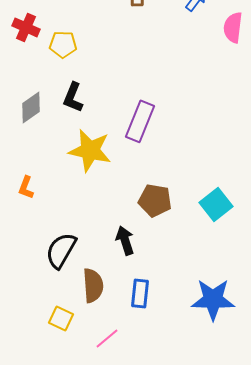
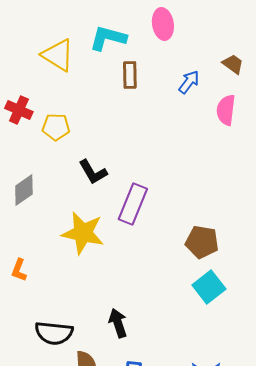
black L-shape: (73, 97) -> (93, 172), moved, turned -52
brown pentagon: (155, 200) -> (202, 242), moved
black semicircle: (61, 250) -> (54, 333), turned -114

